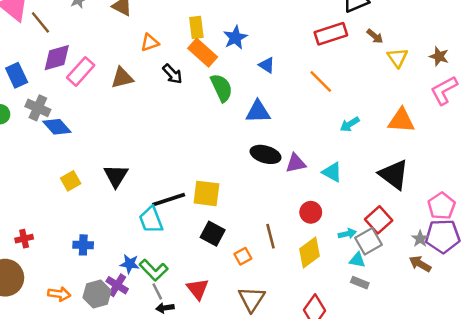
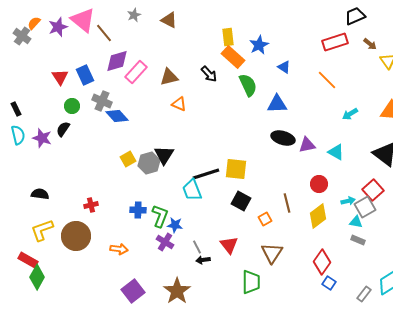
orange triangle: (150, 43) -> (179, 104), moved, turned 42
green L-shape: (154, 270) -> (160, 216), moved, turned -115
gray hexagon: (97, 294) -> (149, 163), moved

